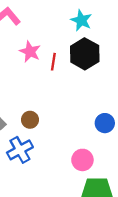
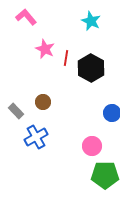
black hexagon: (85, 54) -> (91, 68), moved
brown circle: (30, 120) -> (43, 102), moved

